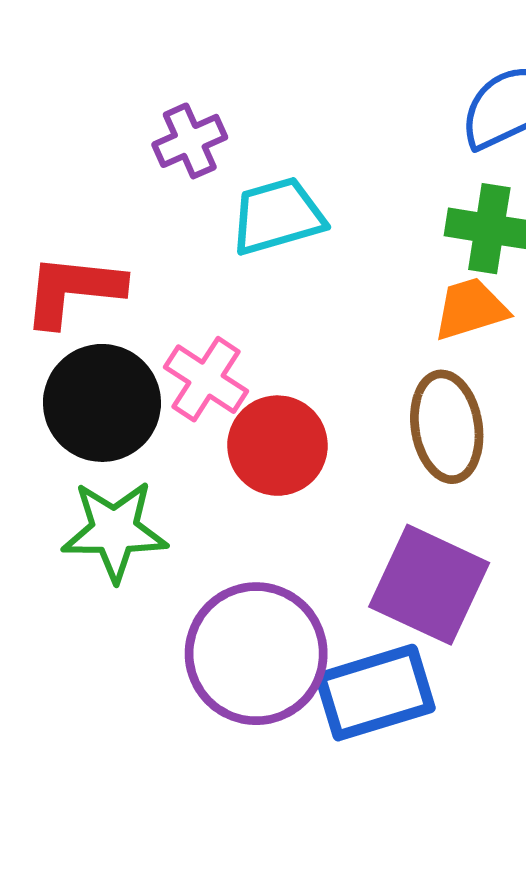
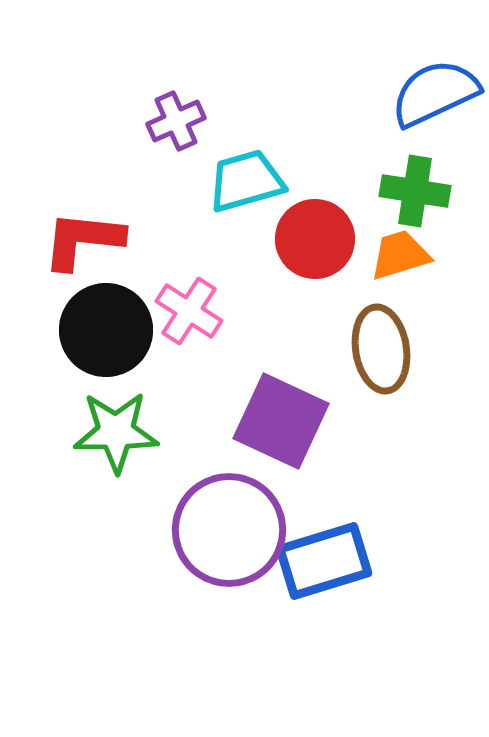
red circle: (277, 446) -> (315, 239), moved
purple square: (429, 585) -> (281, 421), moved

